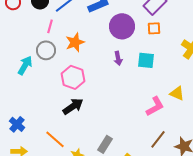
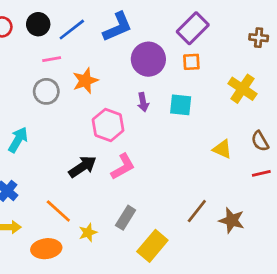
pink line: (50, 26) -> (52, 59), turned 64
cyan arrow: (25, 65) -> (18, 140), moved
pink hexagon: (73, 77) -> (108, 125), moved
pink L-shape: (155, 106) -> (123, 167), moved

